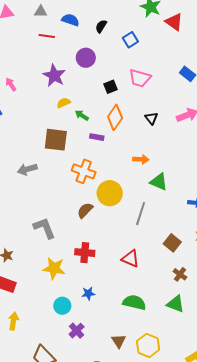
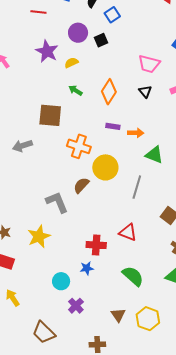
blue square: (130, 40) -> (112, 15), moved
pink trapezoid: (140, 78) -> (149, 64), moved
black square: (110, 87) -> (101, 40), moved
yellow semicircle: (64, 103) -> (71, 63), moved
purple rectangle: (97, 137) -> (113, 126), moved
gray L-shape: (44, 228) -> (57, 202), moved
red cross: (85, 253) -> (96, 245), moved
yellow star: (54, 268) -> (39, 236), moved, turned -30
green semicircle: (134, 302) -> (133, 276), turned 30
yellow arrow: (13, 321) -> (13, 298), turned -42

